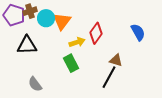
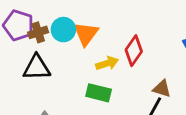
brown cross: (30, 11) -> (38, 32), moved
green rectangle: (71, 63) -> (99, 93), turned -48

